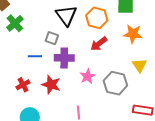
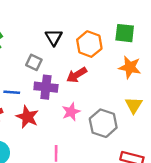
black triangle: (66, 15) -> (54, 37), size x0.7
red arrow: (99, 44) -> (77, 75), moved
blue line: (35, 56) -> (12, 92), moved

